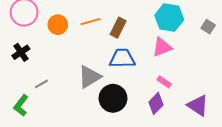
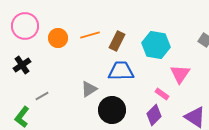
cyan hexagon: (169, 17) -> (156, 45), moved
pink triangle: (162, 47) -> (180, 74), moved, turned -35
gray triangle: (89, 77) -> (89, 89), size x0.7

